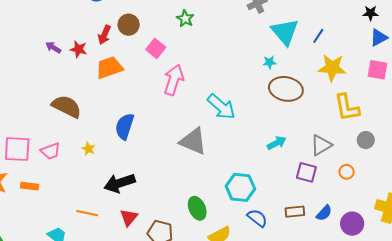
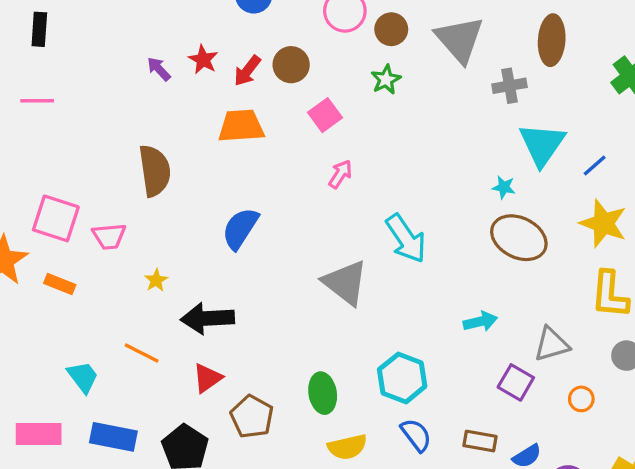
red star: (79, 49) -> (203, 60), moved
pink arrow: (174, 80) -> (340, 174), size x0.6
brown semicircle: (67, 106) -> (155, 171), turned 40
yellow star: (88, 149) -> (156, 280), moved

